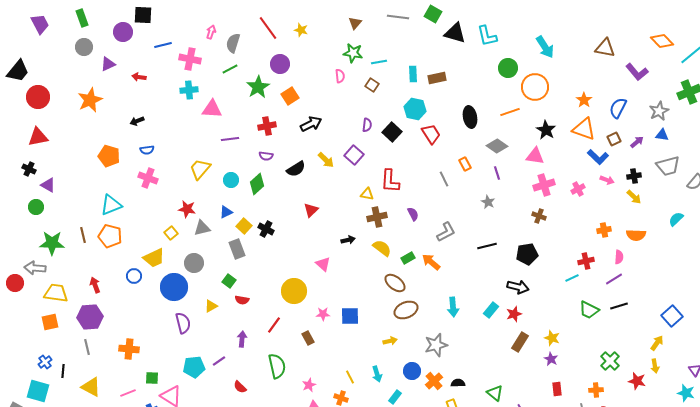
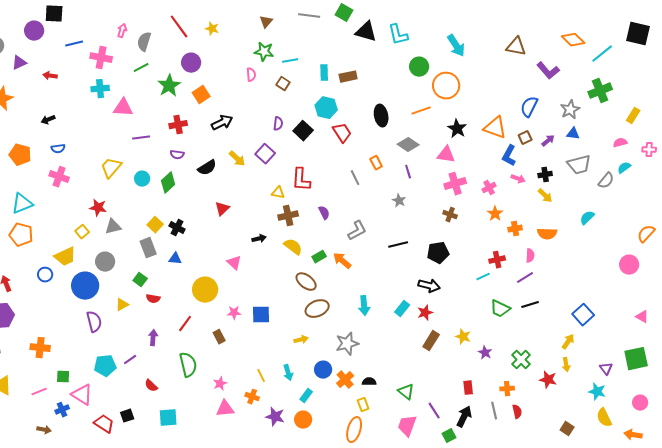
orange star: (584, 100) -> (495, 214), moved
blue L-shape: (598, 157) -> (509, 156), turned 75
blue triangle: (226, 212) -> (175, 259), moved, turned 32
purple star: (551, 359) -> (485, 353), moved

